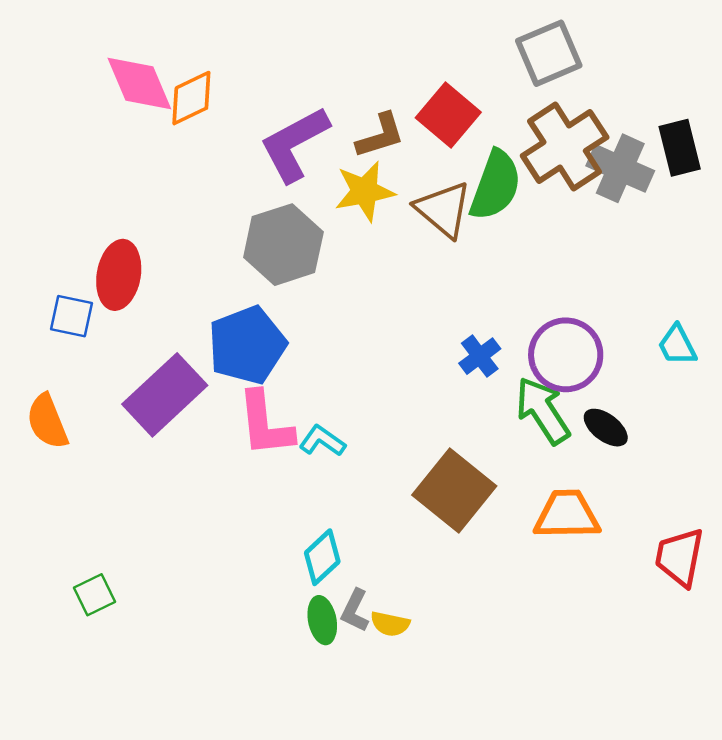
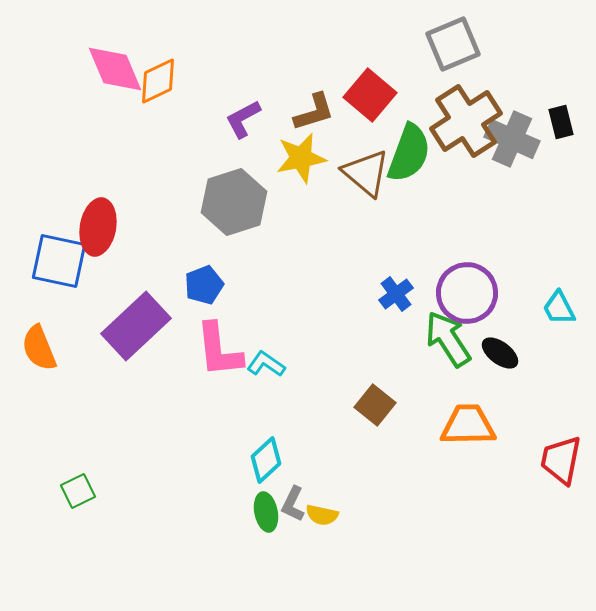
purple L-shape: (294, 144) -> (243, 119), size x0.6
black rectangle: (680, 148) -> (561, 122), size x0.7
blue square: (71, 316) -> (59, 261), size x1.5
blue pentagon: (247, 345) -> (204, 285), size x0.6
cyan trapezoid: (677, 345) -> (559, 308), moved
brown square: (454, 491) -> (375, 405), size x0.6

